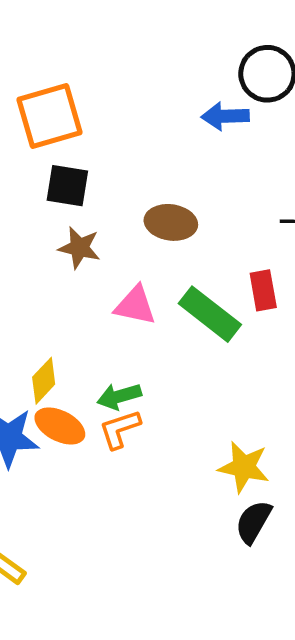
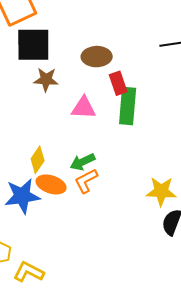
black square: (67, 186) -> (33, 45), size x1.4
red rectangle: (263, 290) -> (118, 83), moved
green rectangle: (210, 314) -> (128, 106), turned 66

